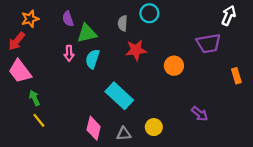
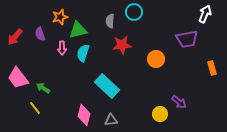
orange star: (30, 19) -> (60, 17), moved
purple semicircle: (68, 19) -> (40, 34), moved
pink trapezoid: (20, 71) -> (18, 78), moved
green arrow: (34, 98) -> (43, 88), moved, turned -32
yellow circle: (154, 127) -> (160, 114), moved

